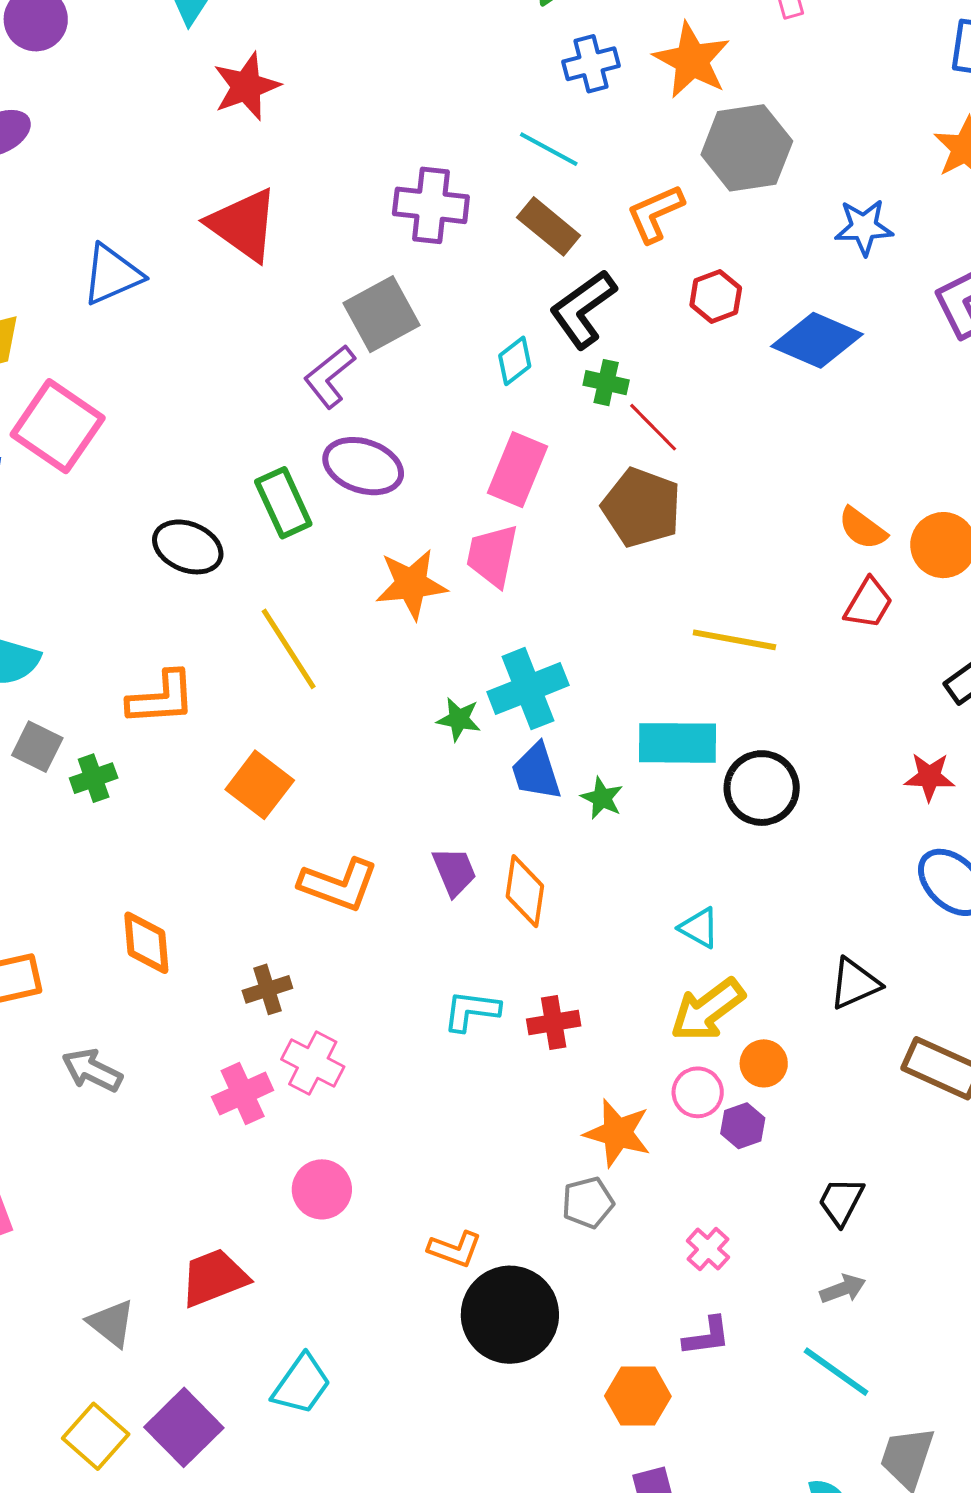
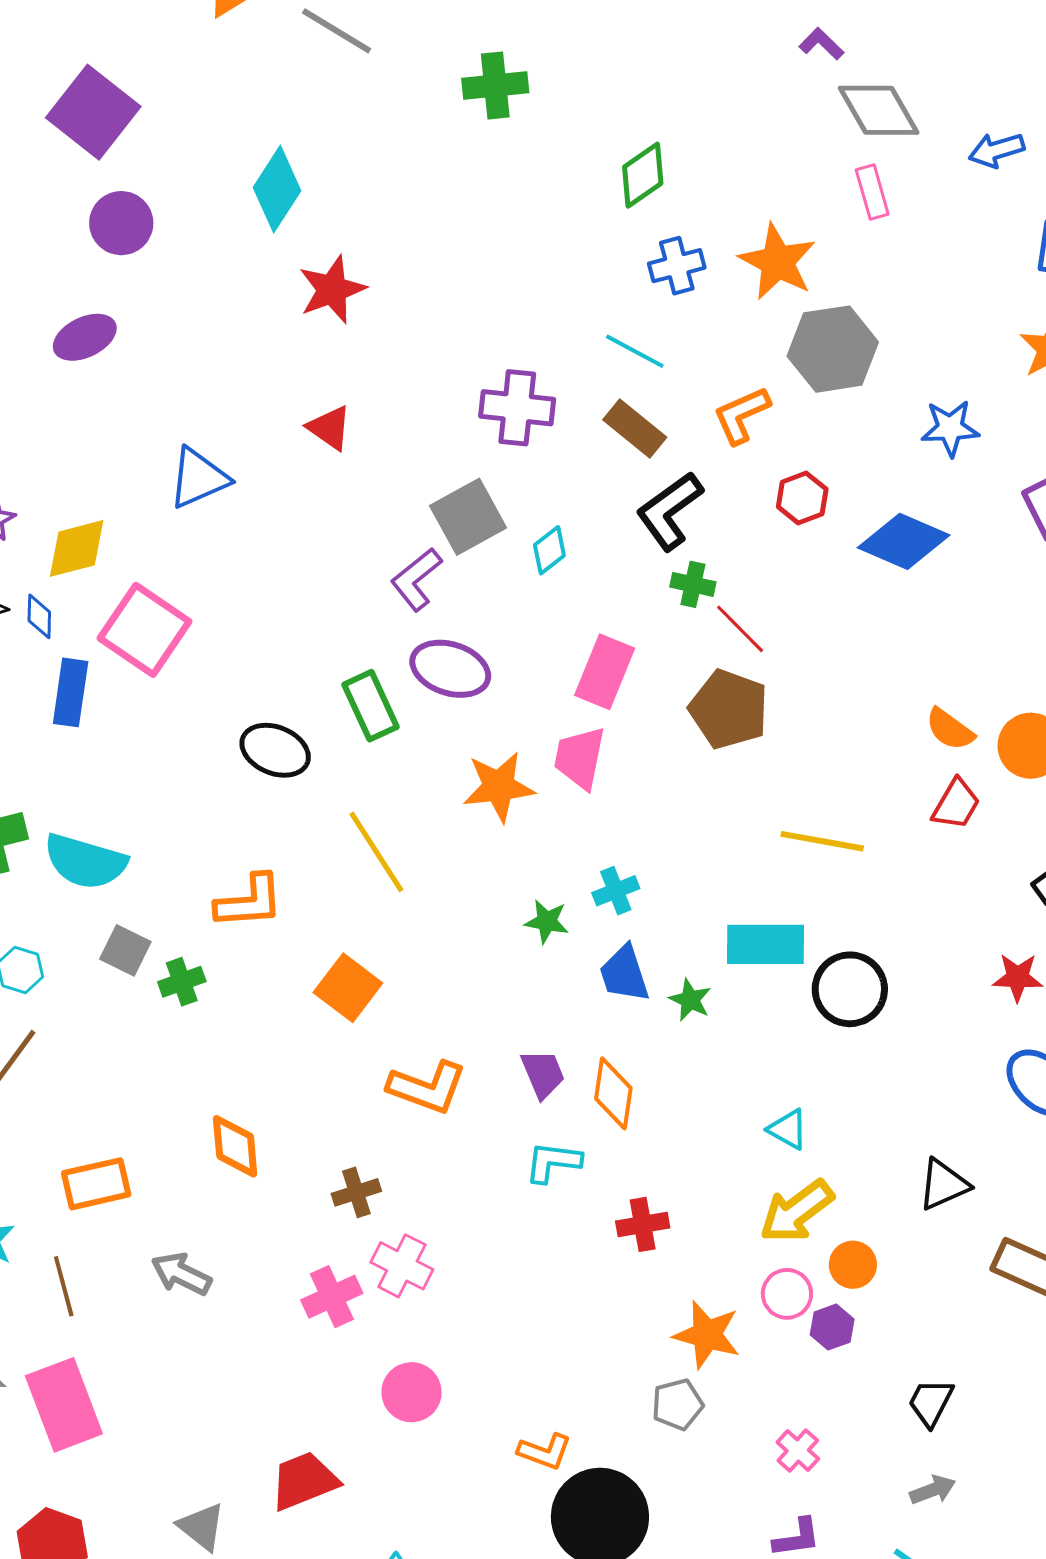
red triangle: (243, 225) -> (330, 428), size x0.6
cyan diamond: (515, 361) -> (549, 550), moved
cyan cross: (528, 689) -> (616, 891), size x0.6
cyan L-shape: (471, 1011) -> (553, 1162), moved

